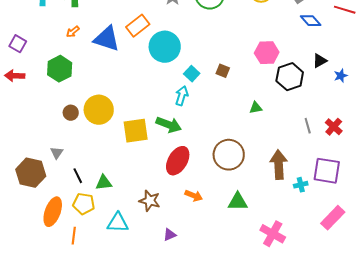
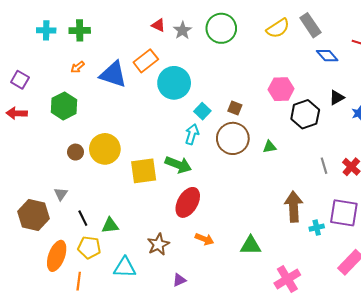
brown circle: (229, 155) -> (233, 138), moved
brown star: (150, 201) -> (158, 244), turned 30
pink cross: (273, 234) -> (287, 279), turned 30

